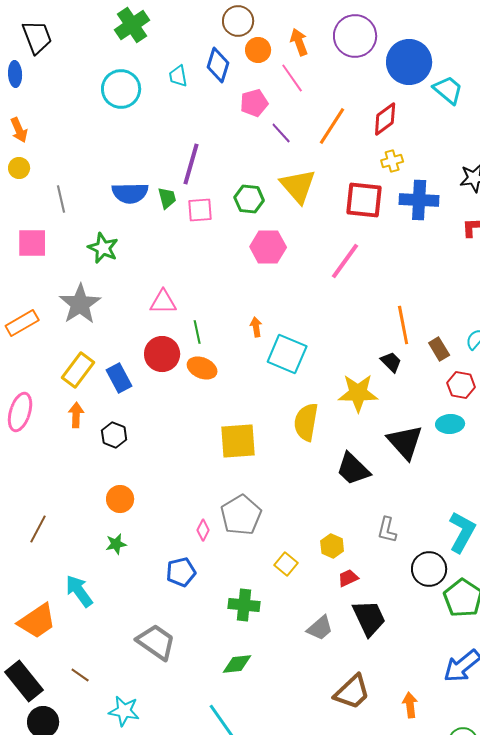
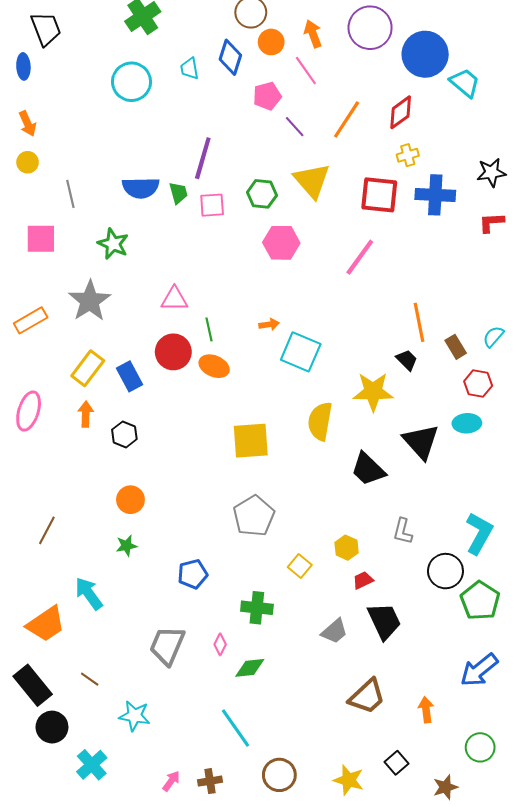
orange arrow: (256, 327) -> (269, 324), turned 90
pink diamond: (203, 530) -> (220, 644), moved
gray trapezoid: (156, 642) -> (167, 645), turned -102

